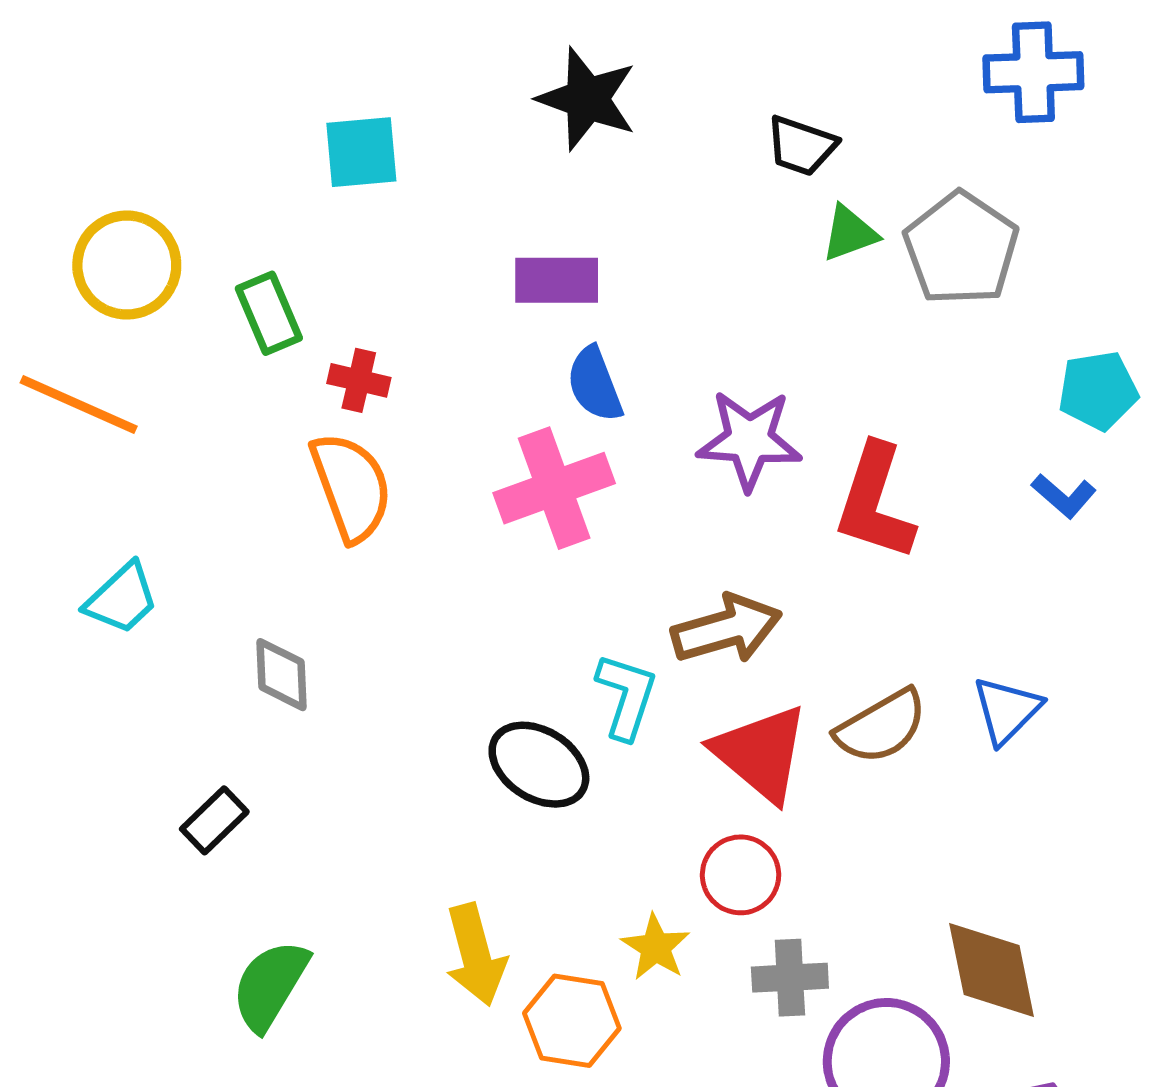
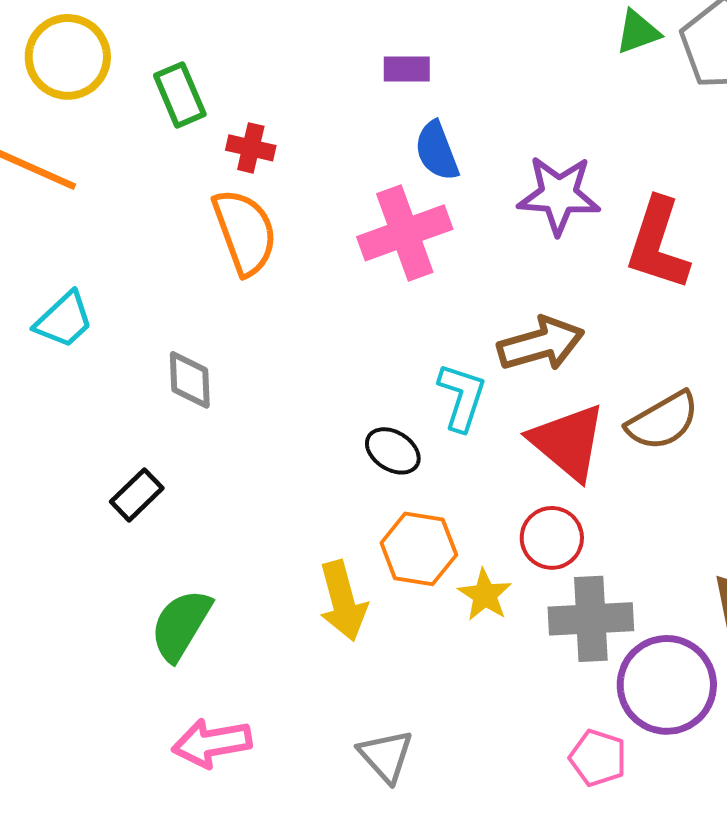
purple rectangle: (557, 280) -> (407, 69), size x0.7
black ellipse: (539, 765) -> (393, 451), size x0.7
gray cross: (790, 978) -> (591, 619), size x1.4
orange hexagon: (572, 1021) -> (419, 549), moved

